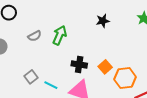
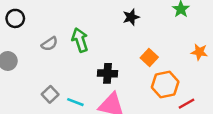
green arrow: (60, 35) -> (80, 40), turned -36
orange square: (105, 67) -> (149, 57), moved

